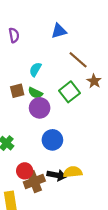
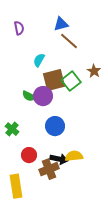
brown line: (78, 60) -> (69, 41), moved
brown square: (17, 91) -> (54, 80), moved, size x1.6
green semicircle: (35, 93) -> (29, 96), moved
brown cross: (34, 182) -> (49, 169), moved

